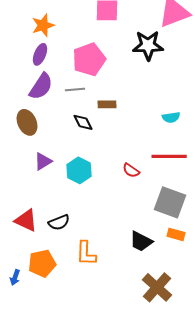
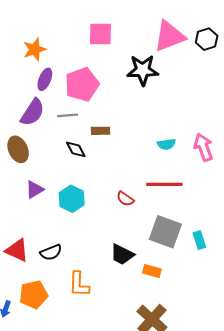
purple ellipse: (40, 54) -> (45, 79), moved
orange rectangle: (176, 234) -> (152, 271), moved
black trapezoid: (141, 241) -> (122, 254), moved

